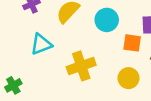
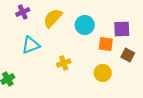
yellow cross: (81, 66) -> (64, 63), size x0.6

